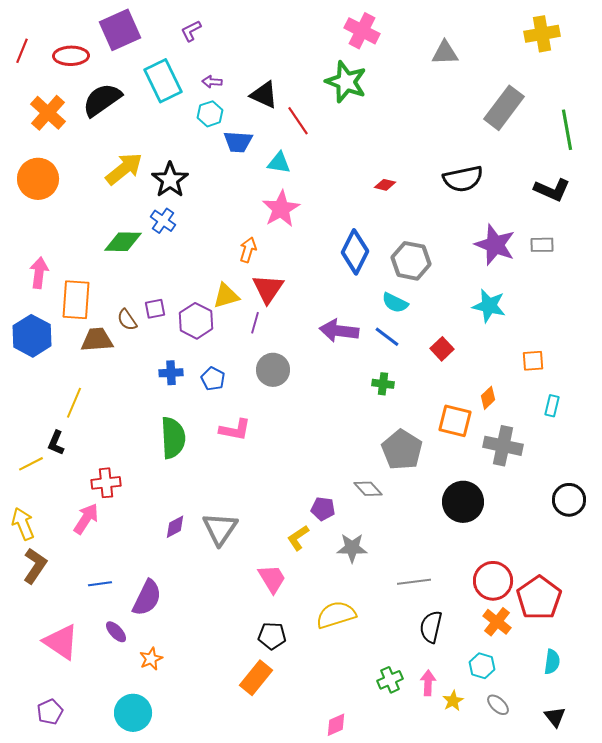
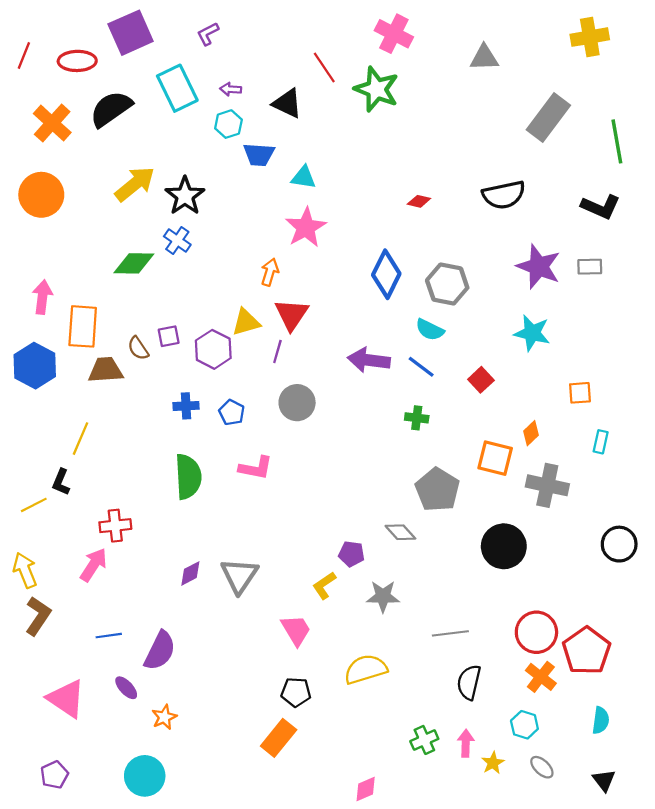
red line: (298, 121) -> (324, 67), moved

